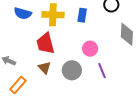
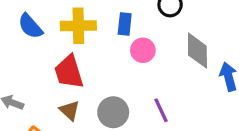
blue semicircle: (23, 13) -> (30, 26), turned 36
pink circle: (90, 49) -> (143, 50), moved

